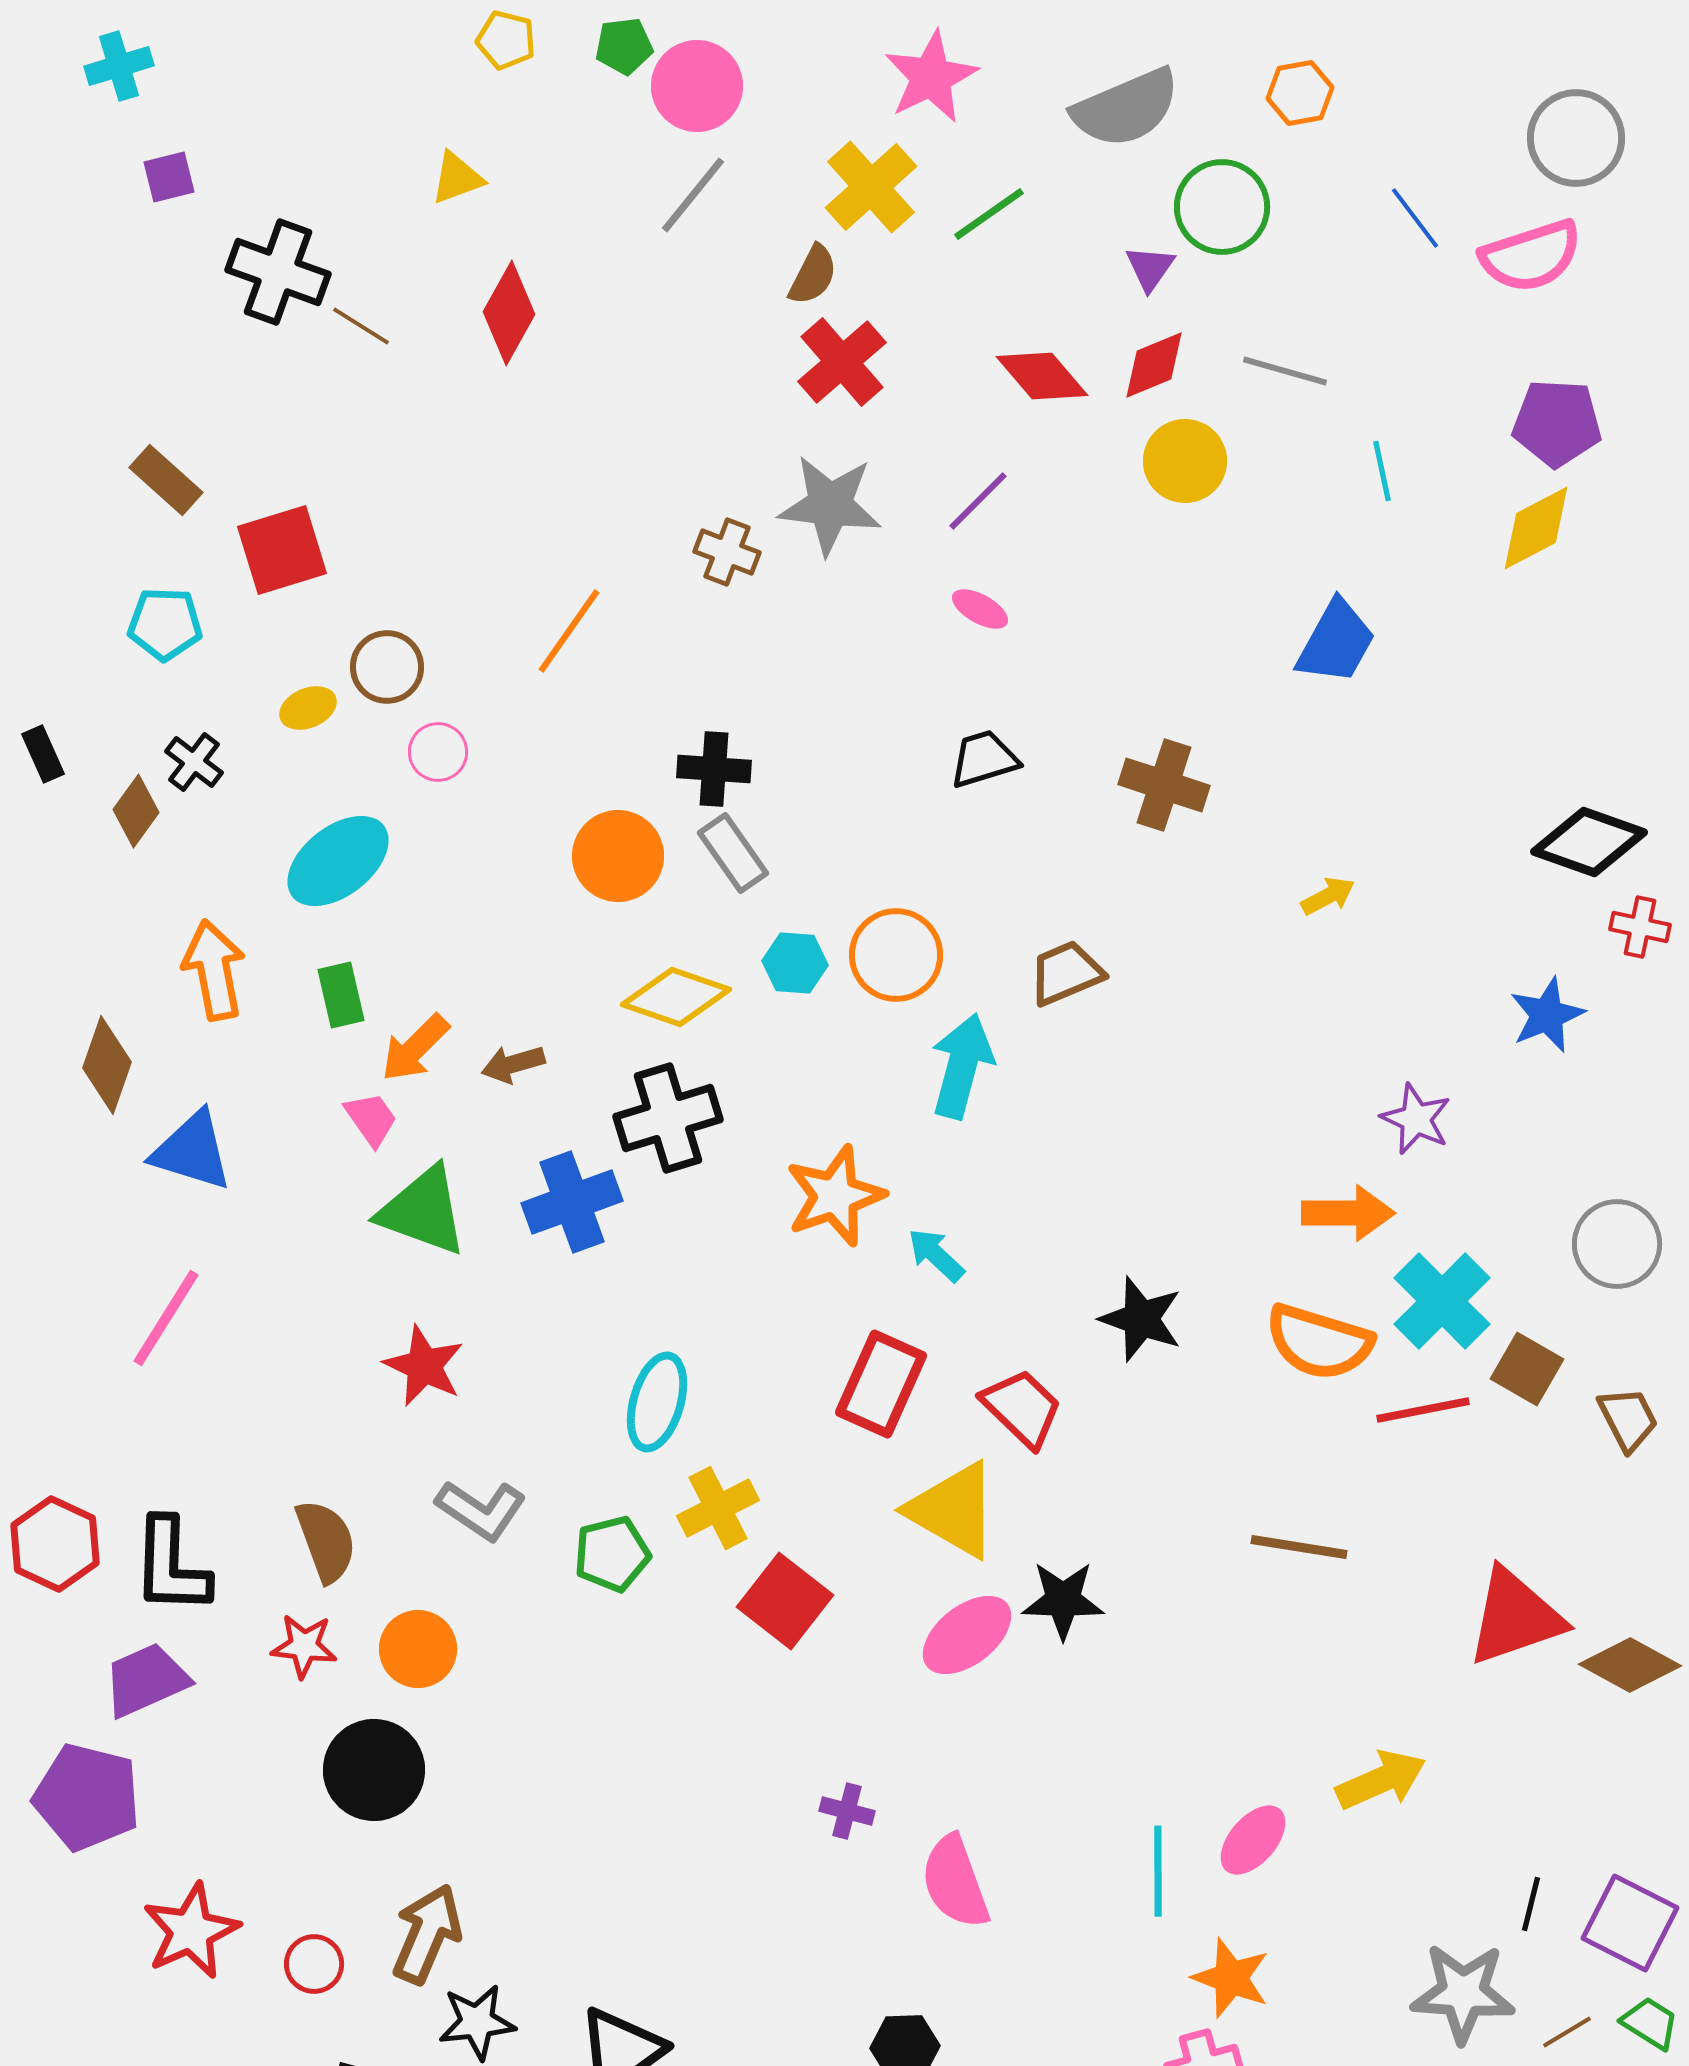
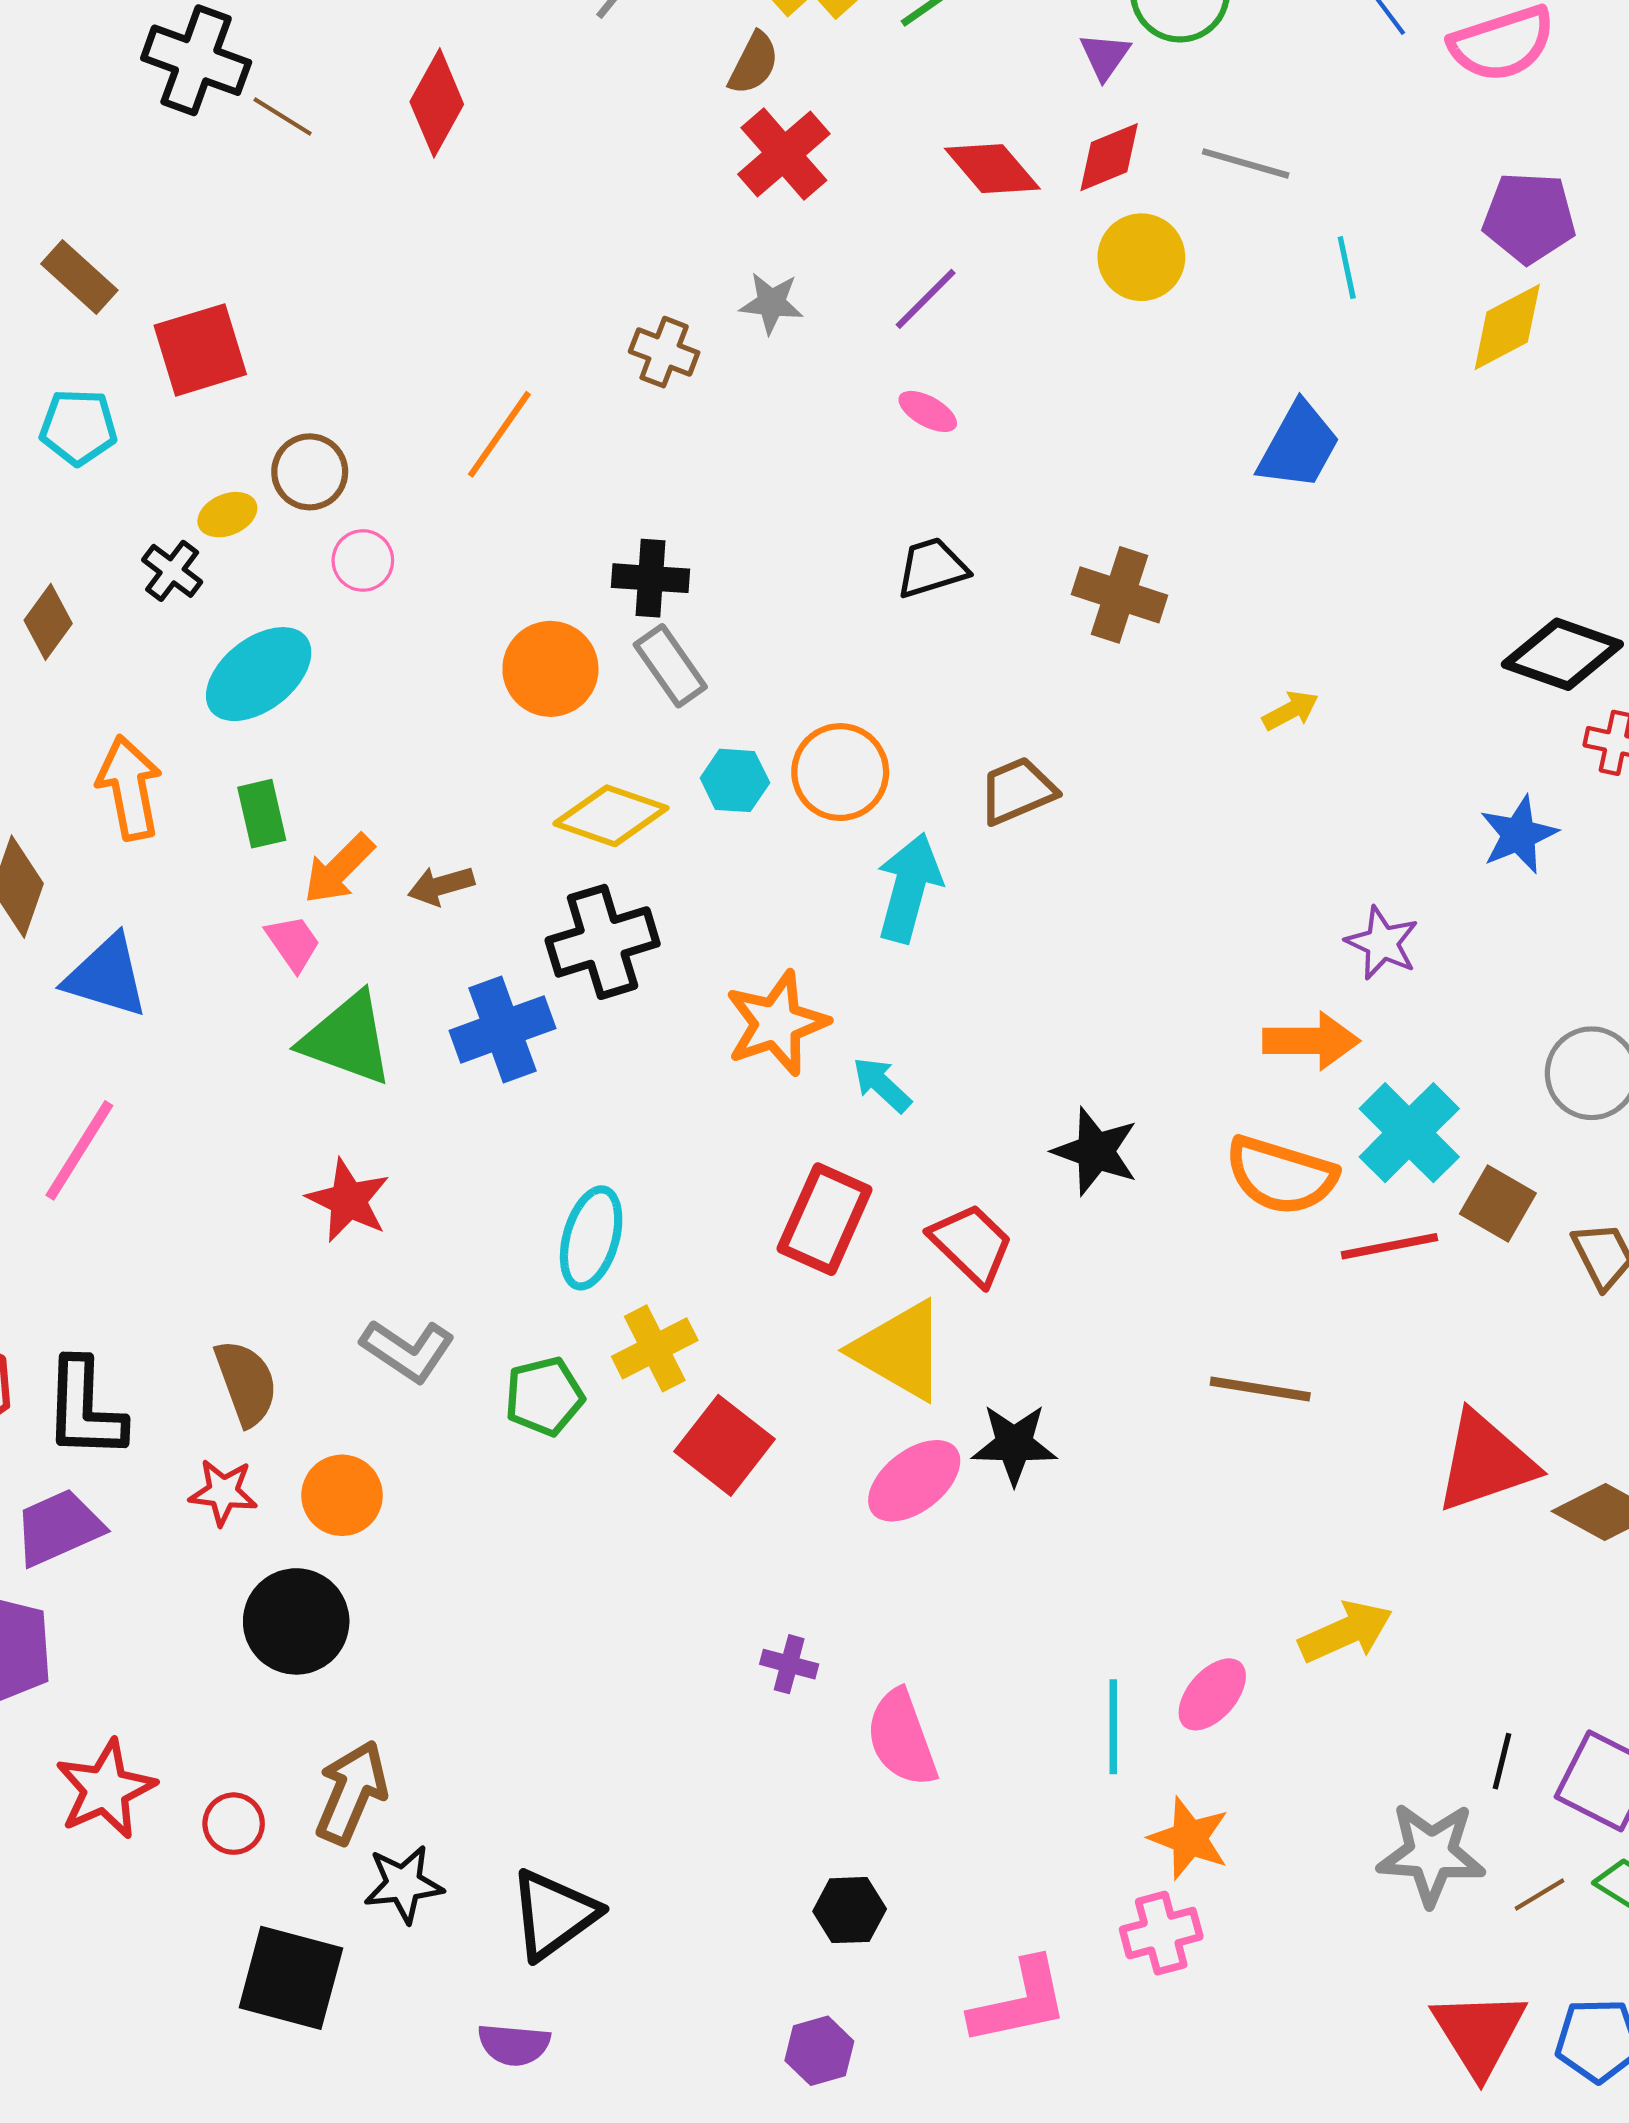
gray star: (830, 505) -> (771, 303), size x0.6
black cross: (194, 762) -> (172, 571), moved

